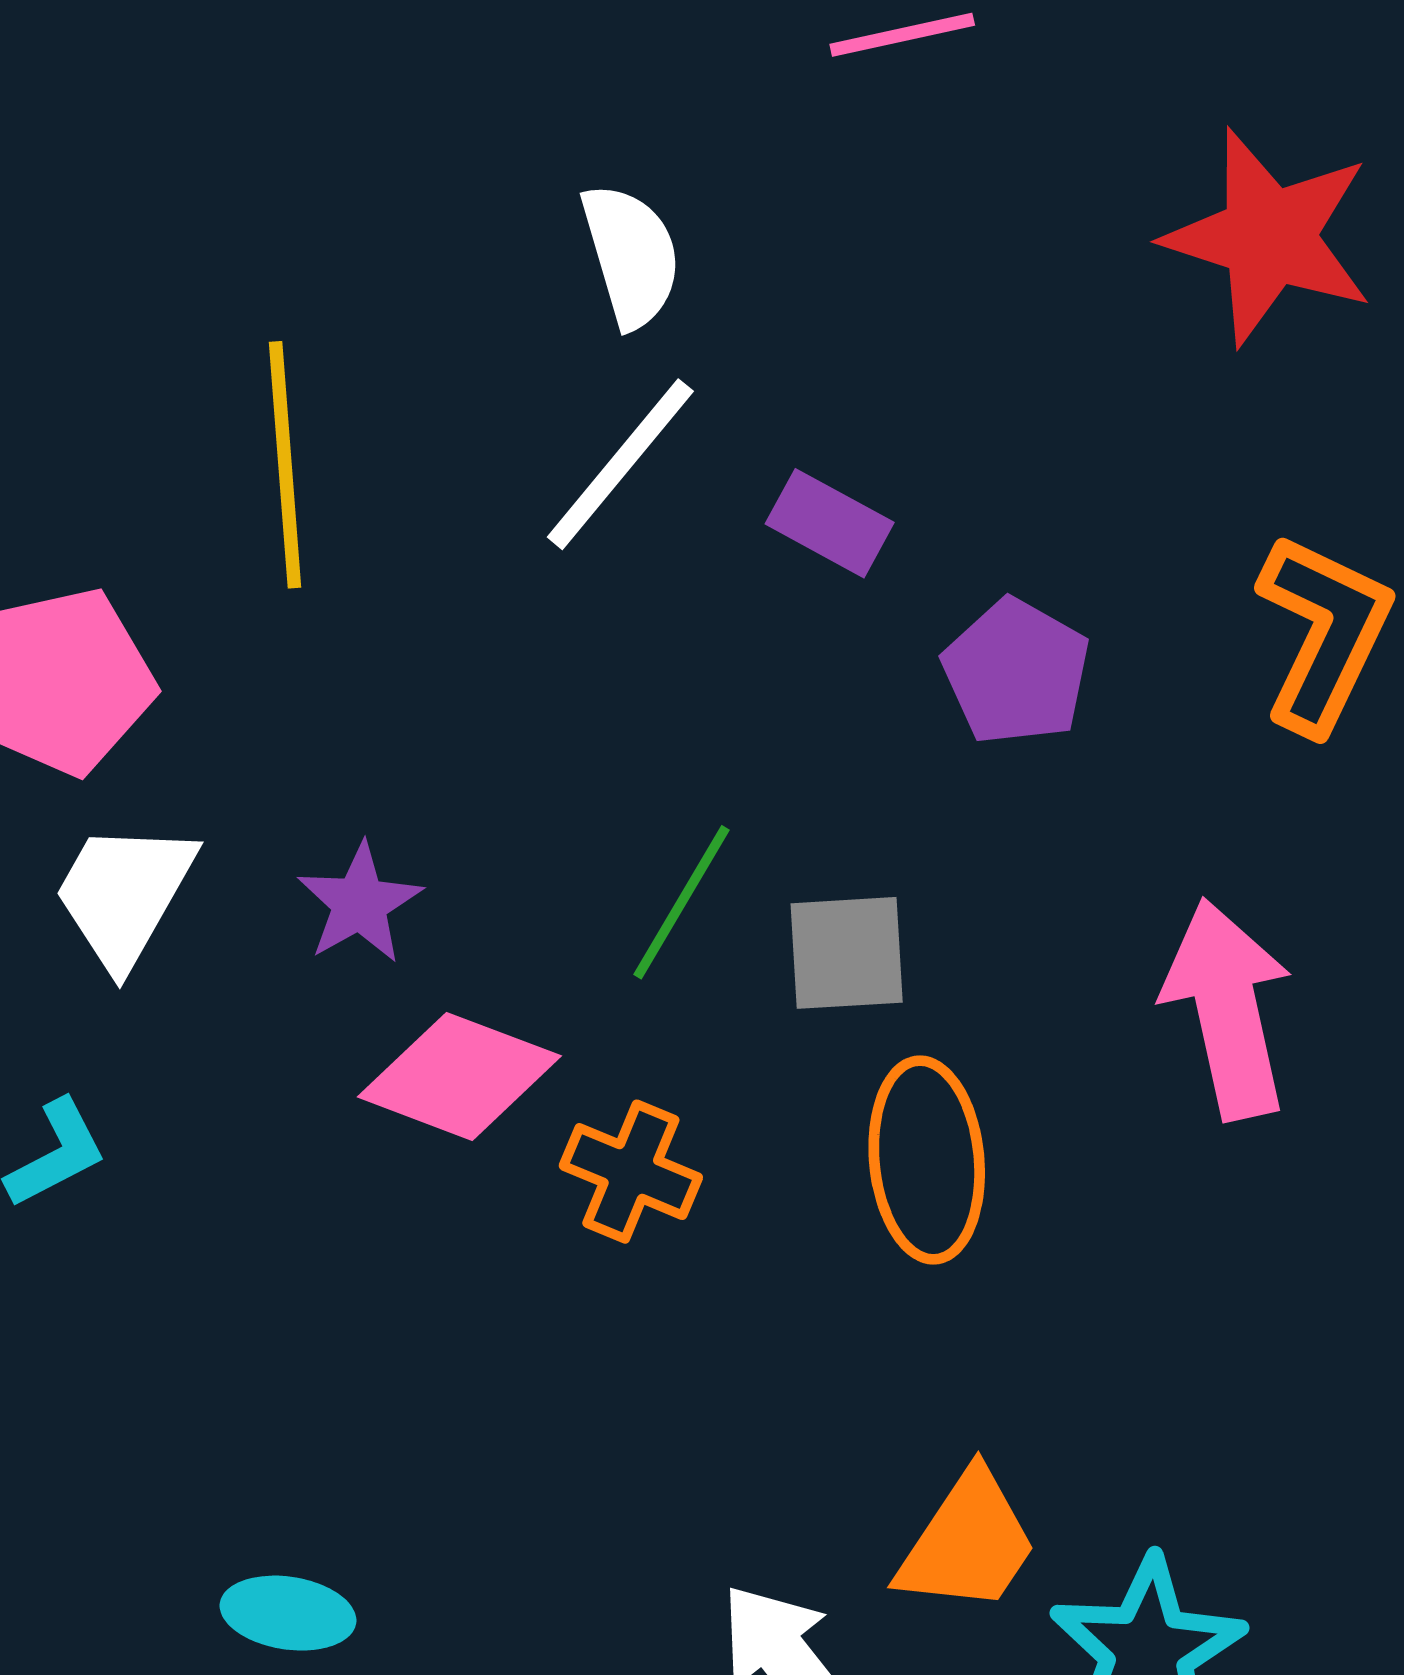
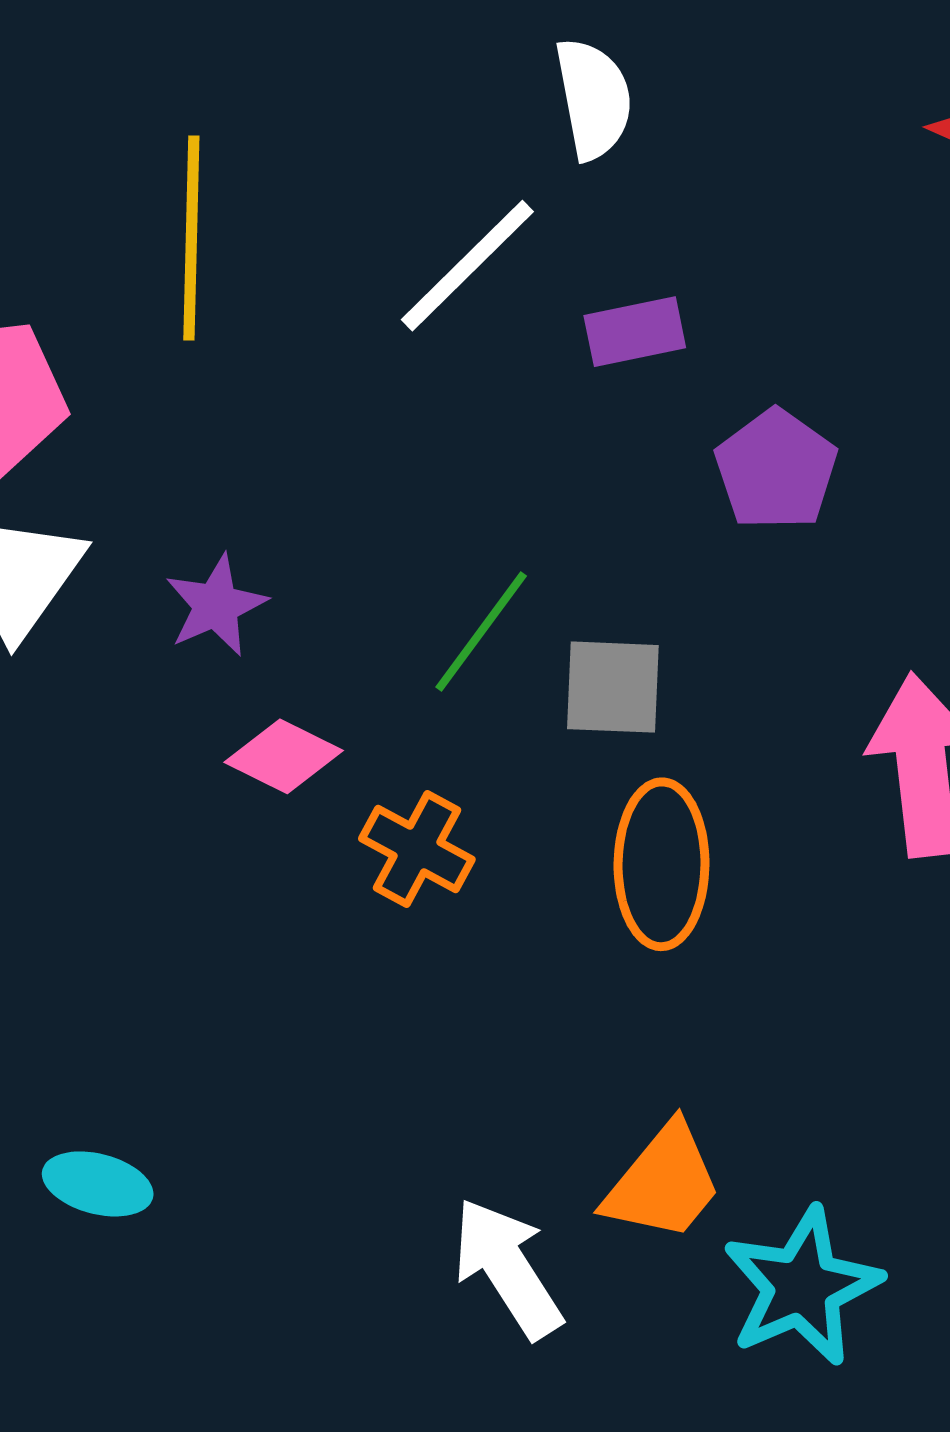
white semicircle: (631, 255) -> (594, 99), moved
purple rectangle: (830, 523) -> (635, 332), turned -46
pink diamond: (459, 1076) -> (284, 756), size x0.7

